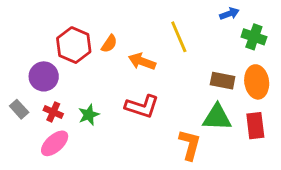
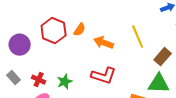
yellow line: (179, 37) -> (138, 37), moved
purple circle: (44, 76) -> (20, 45), moved
brown rectangle: (223, 81) -> (163, 57), turned -60

